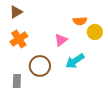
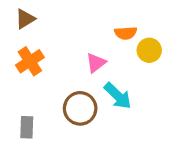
cyan arrow: (75, 61) -> (118, 96), turned -102
brown circle: (40, 66) -> (80, 108), moved

